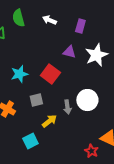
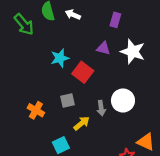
white arrow: (49, 20) -> (73, 15), moved
white star: (96, 55) -> (133, 52), turned -30
cyan star: (19, 74) -> (60, 58), moved

